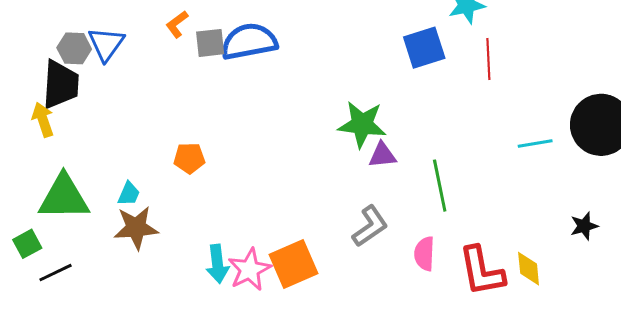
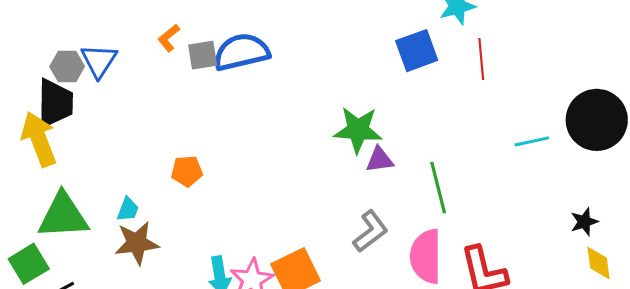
yellow arrow: (43, 120) -> (39, 139), size x1.6
green square: (27, 244) -> (29, 264), size x1.4
pink semicircle: (424, 254) -> (426, 256), size x1.6
yellow diamond: (529, 269) -> (598, 263), moved

